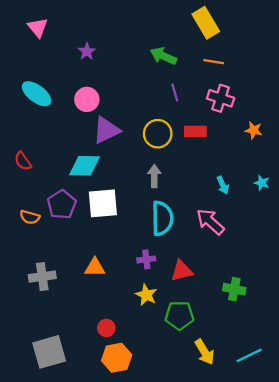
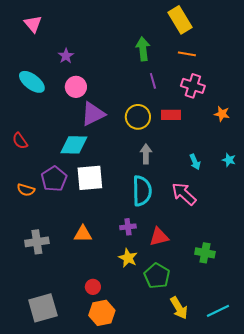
purple star: (87, 51) -> (66, 56), moved
green arrow: (163, 56) -> (143, 49), turned 60
gray arrow: (154, 176) -> (146, 154), moved
green pentagon: (179, 315) -> (157, 276), turned 30

